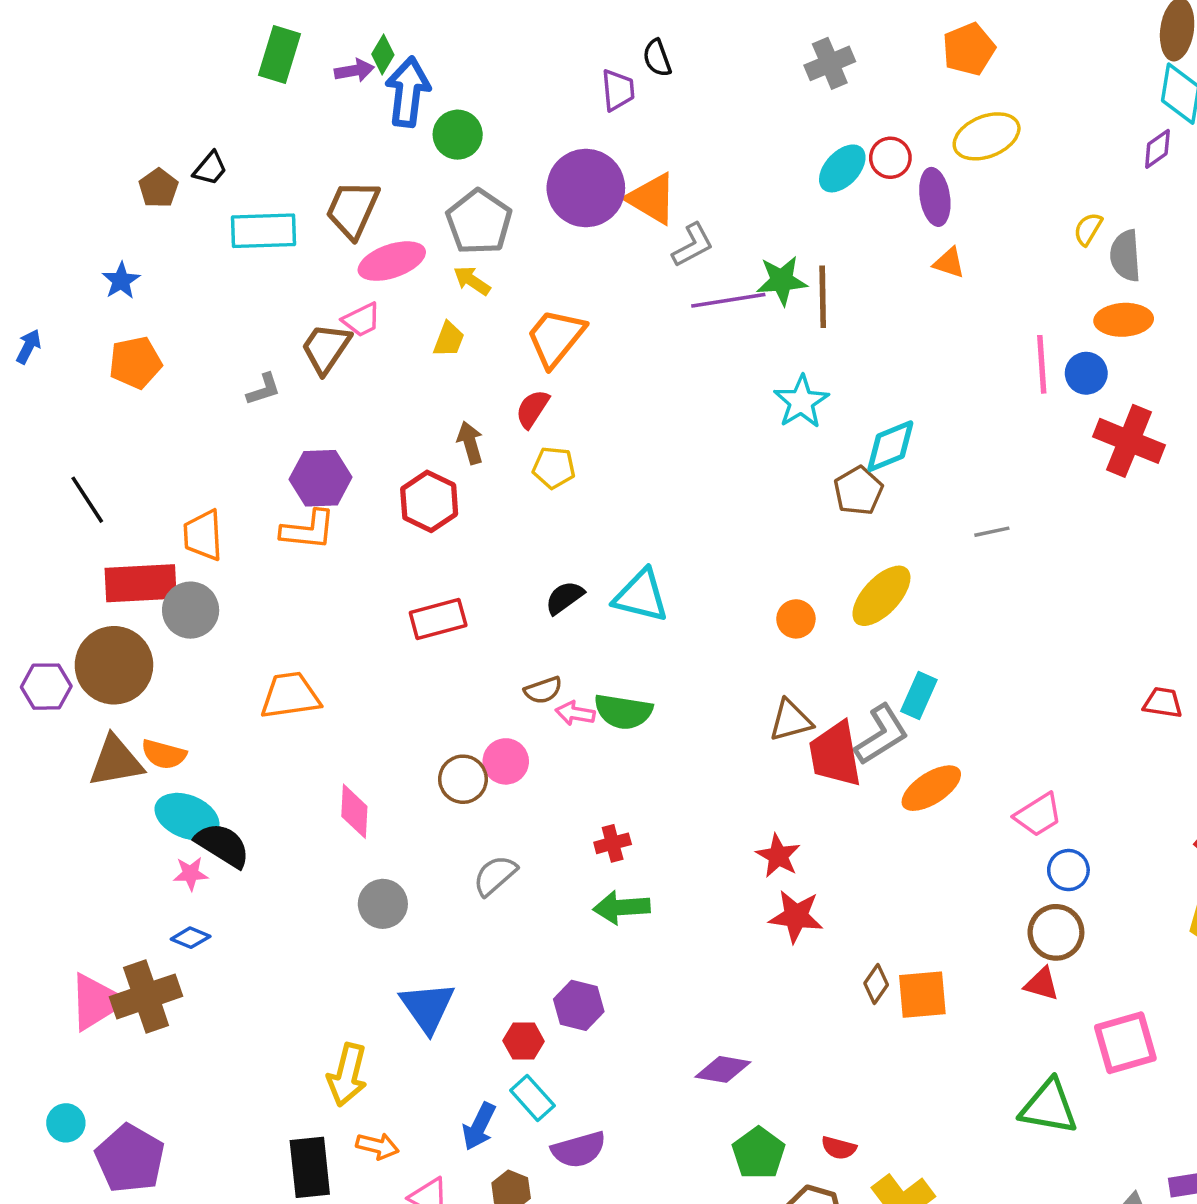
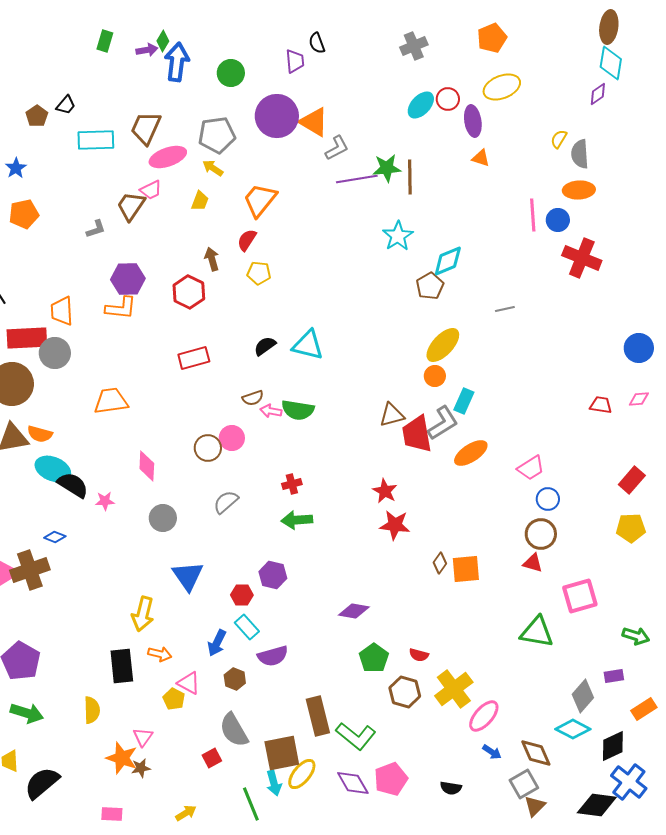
green rectangle: (280, 54) -> (105, 41), size x0.7
green circle: (458, 135) -> (231, 73), moved
gray pentagon: (479, 222) -> (217, 135), turned 30
orange circle: (796, 619) -> (435, 376), moved
pink star: (191, 874) -> (105, 501), moved

